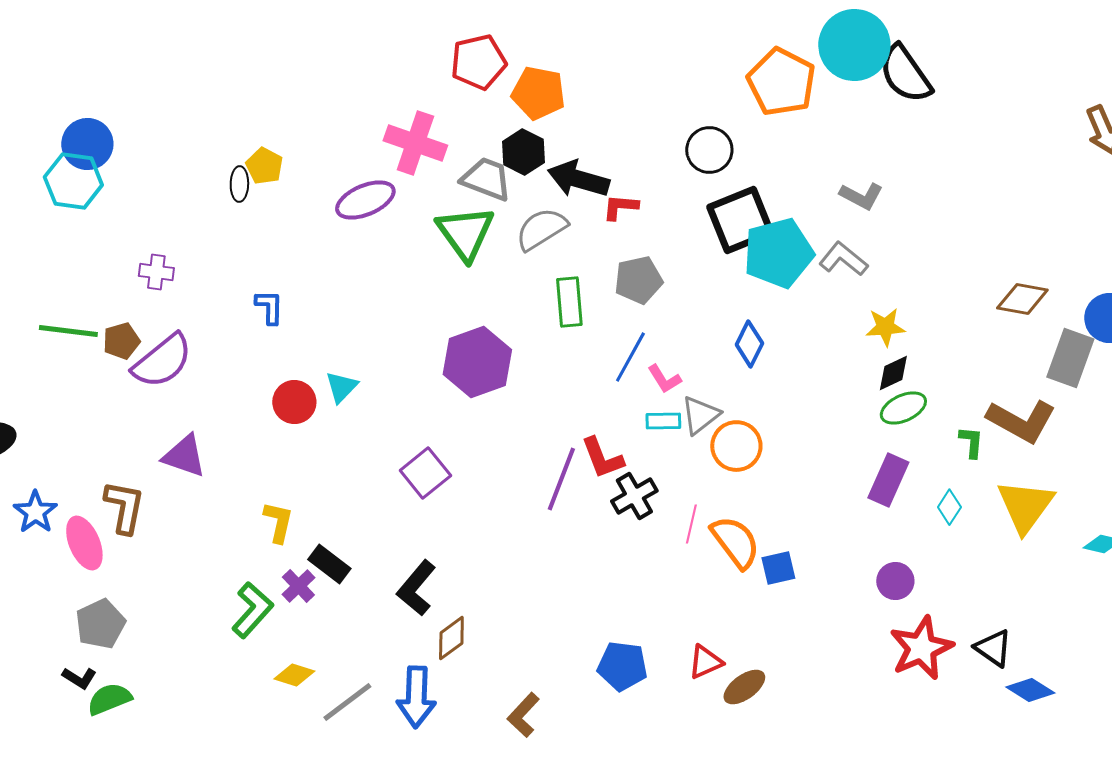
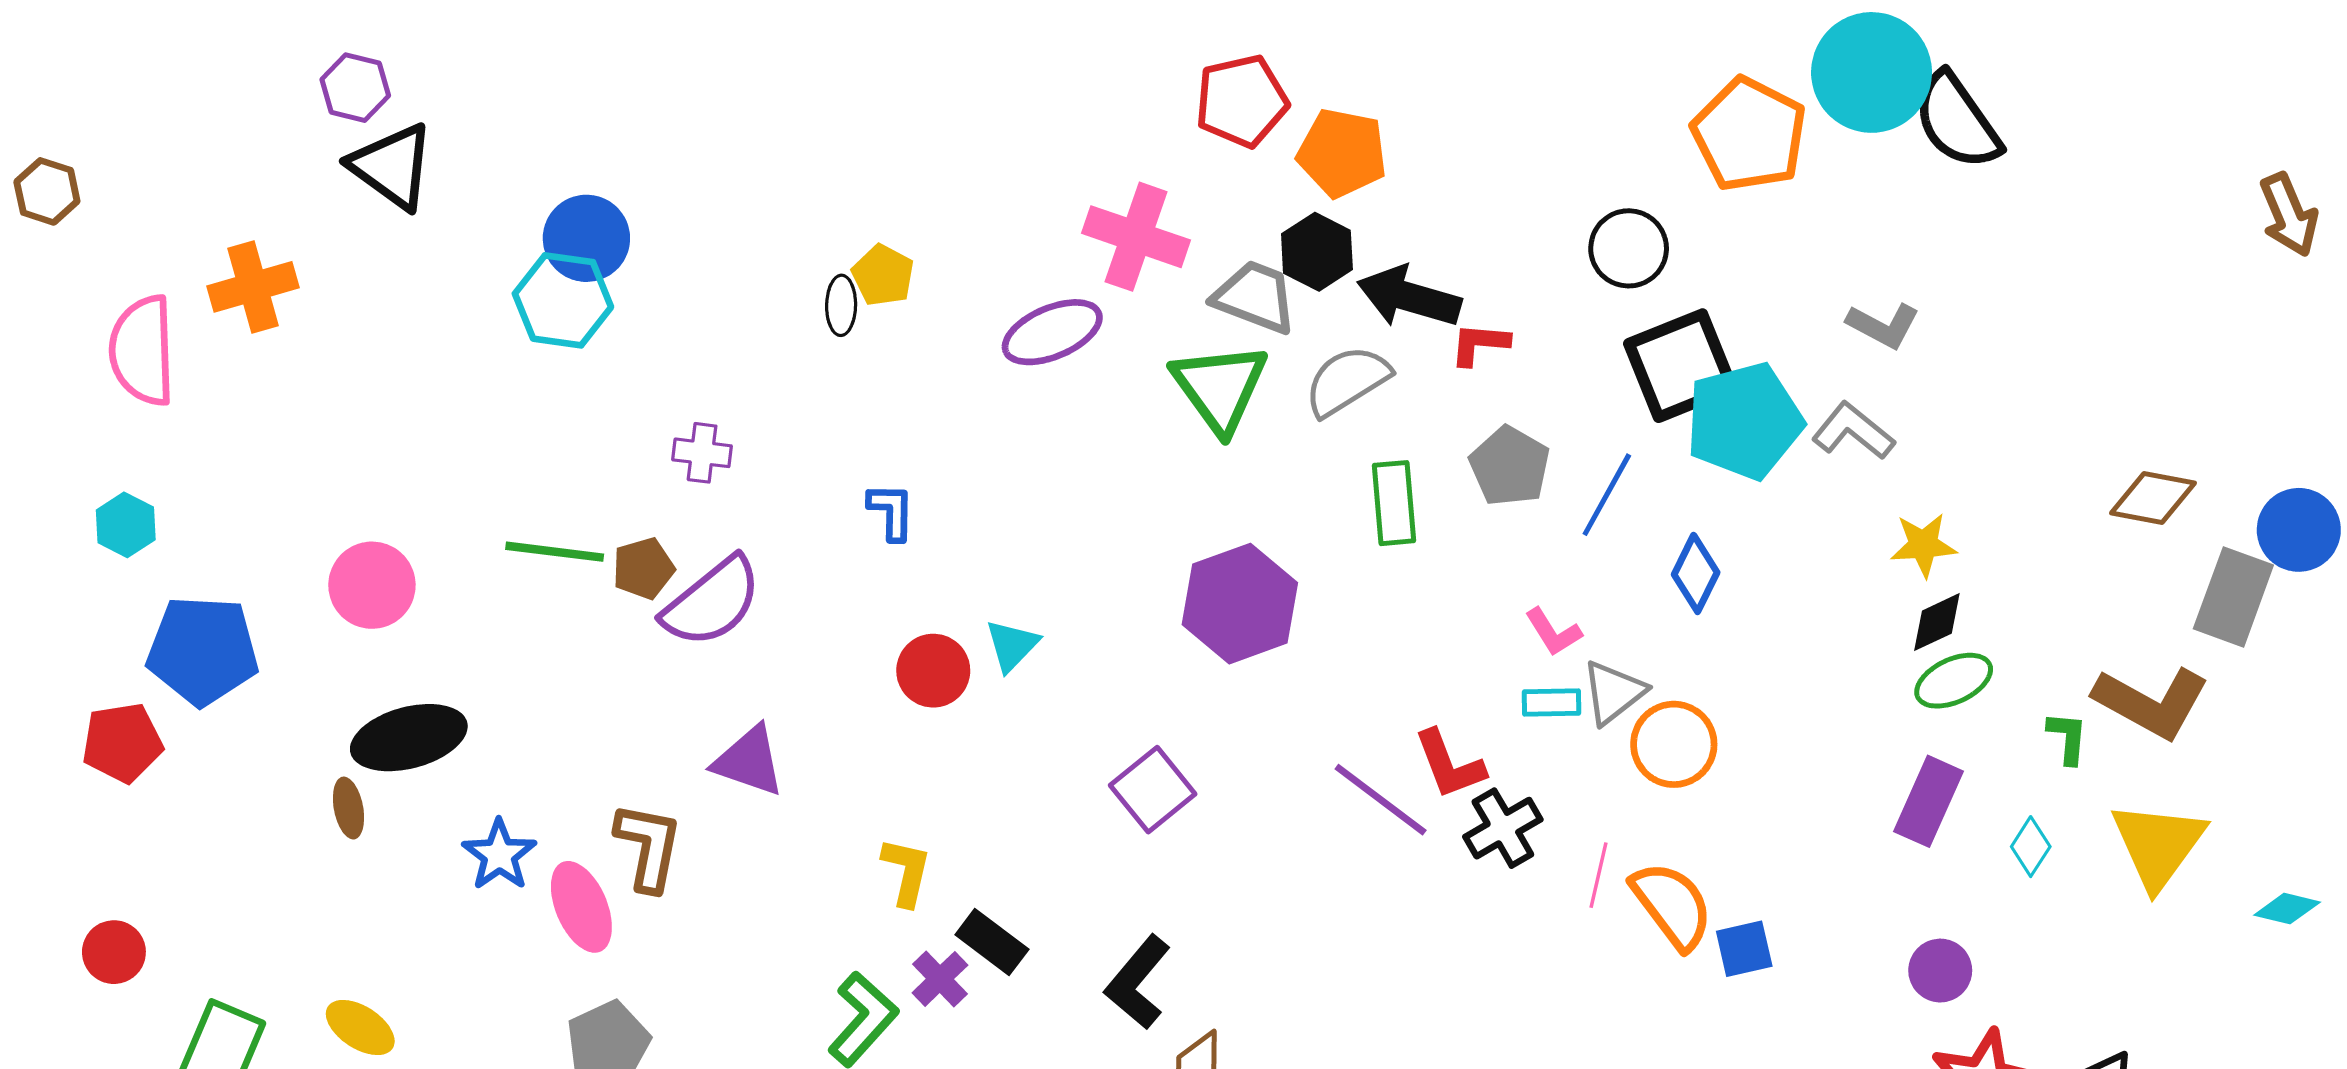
gray pentagon: (638, 280) -> (1510, 466), turned -30
blue line: (630, 357) -> (1607, 495), moved
purple line: (561, 479) -> (1381, 800), turned -74

